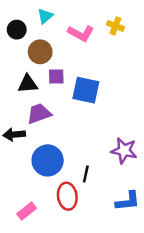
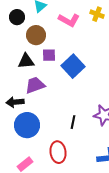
blue square: (86, 90) -> (73, 66), turned 35
blue circle: (48, 160) -> (27, 125), moved
black line: (86, 174) -> (73, 122), moved

